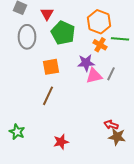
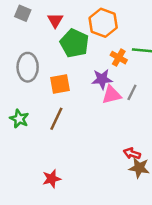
orange hexagon: (99, 22) -> (103, 23), moved
gray ellipse: (27, 37) -> (28, 67), moved
green star: (17, 132) -> (19, 119), moved
red star: (61, 142) -> (52, 179), moved

